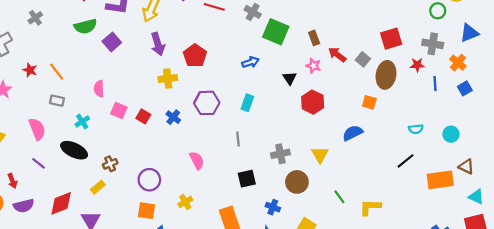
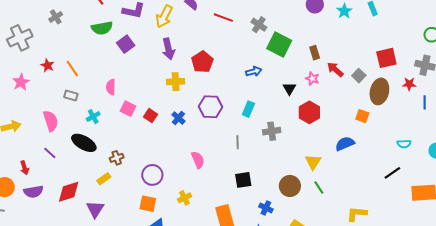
gray cross: (280, 154) -> (272, 131), moved
green line: (339, 197) -> (319, 188), moved

